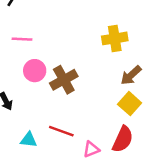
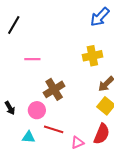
pink line: (22, 39) -> (32, 59), moved
pink circle: (35, 71) -> (37, 110), moved

